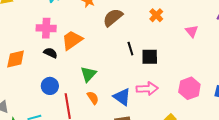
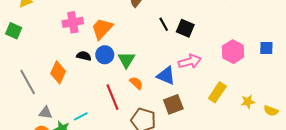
black semicircle: (51, 53) -> (84, 56), moved
black square: (150, 57) -> (185, 28), turned 36
orange diamond: (16, 59) -> (58, 72), moved, turned -40
blue circle: (50, 86) -> (105, 55), moved

